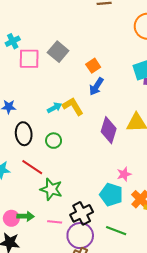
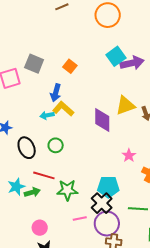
blue arrow: (96, 86) -> (56, 93), moved
cyan arrow: (55, 108) -> (47, 115), turned -144
cyan pentagon: (111, 195) -> (108, 187), moved
green arrow: (26, 216) -> (32, 192), moved

